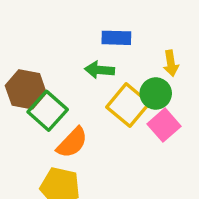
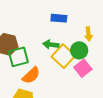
green arrow: (100, 70) -> (51, 45), moved
green square: (48, 111) -> (18, 57), turned 30

